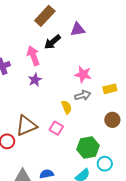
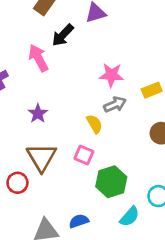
purple star: (35, 80) -> (38, 114), moved
brown triangle: (26, 126) -> (41, 157), turned -30
green hexagon: (88, 147) -> (111, 182), moved

